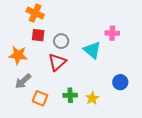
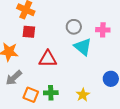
gray circle: (61, 41) -> (74, 27), moved
red triangle: (57, 62) -> (48, 59), turned 42
green cross: (70, 95) -> (51, 93), moved

